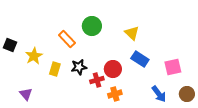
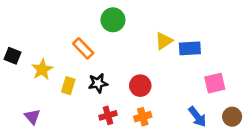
green circle: (92, 26) -> (113, 20), moved
yellow triangle: (132, 33) -> (164, 41), turned 42
blue rectangle: (140, 59) -> (190, 48), moved, turned -36
red cross: (97, 80) -> (108, 115), moved

